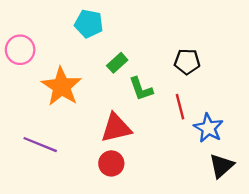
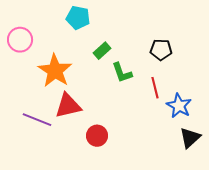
red triangle: (116, 128) -> (68, 106), moved

